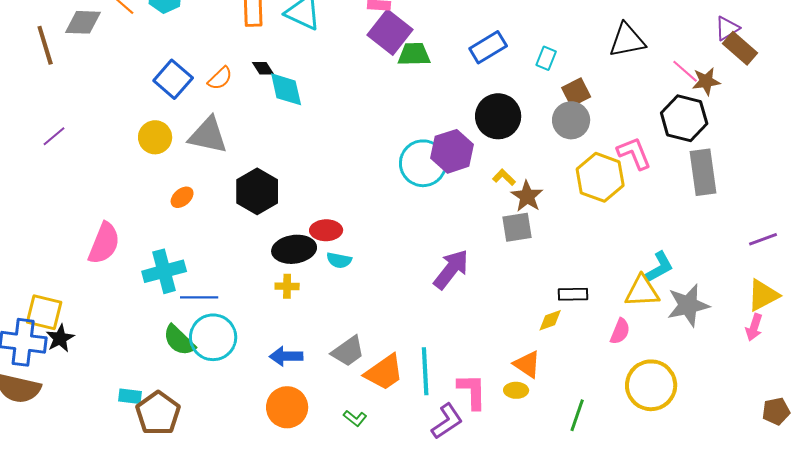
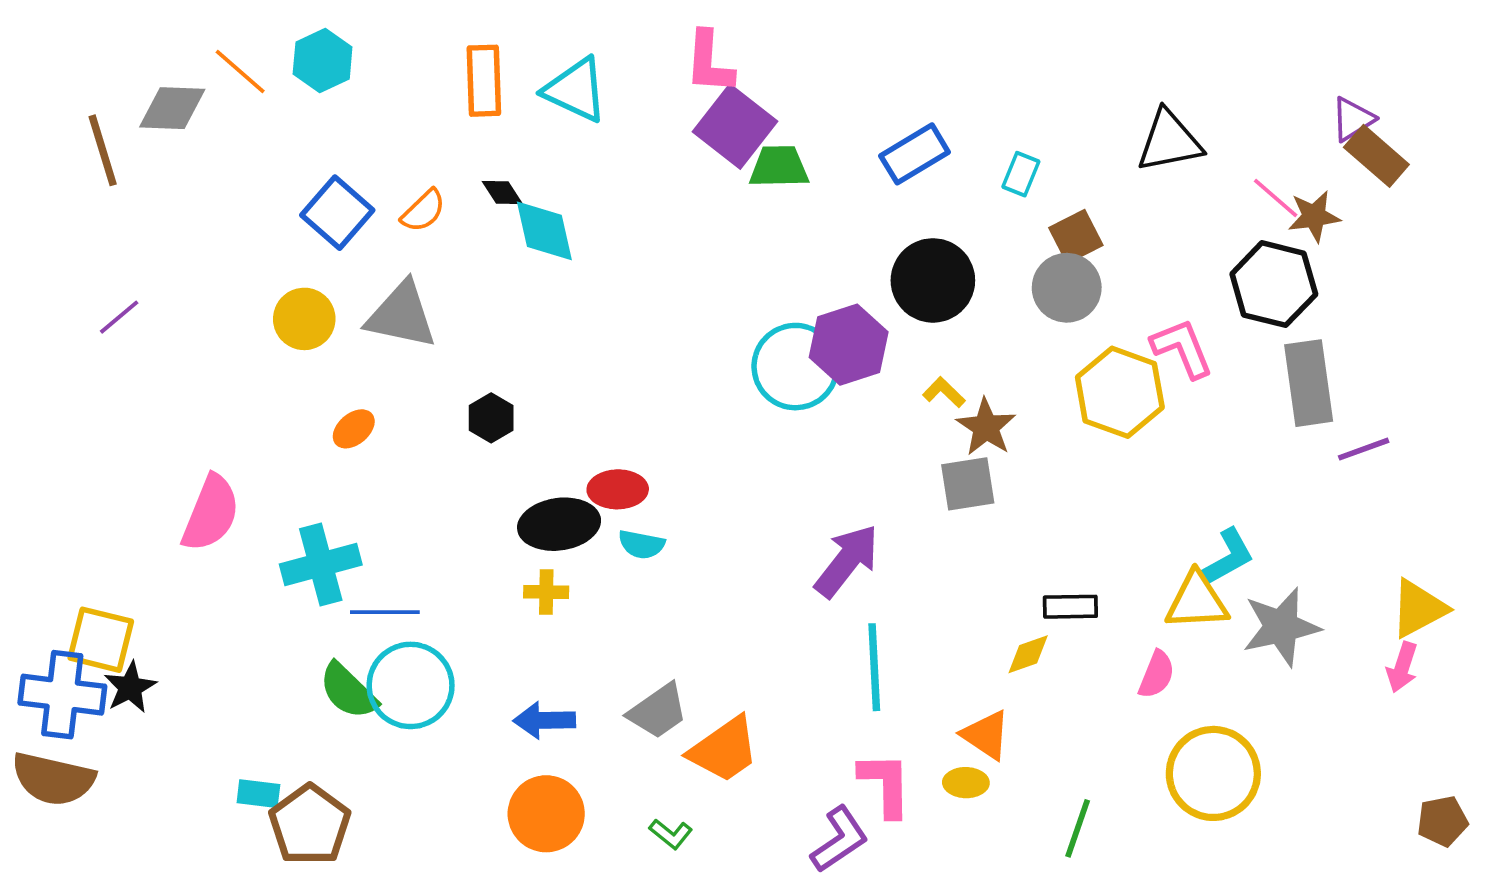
black hexagon: (257, 191) -> (491, 418), size x0.6
purple line: (763, 239) -> (1364, 449), moved
cyan line: (425, 371) -> (874, 667), moved

